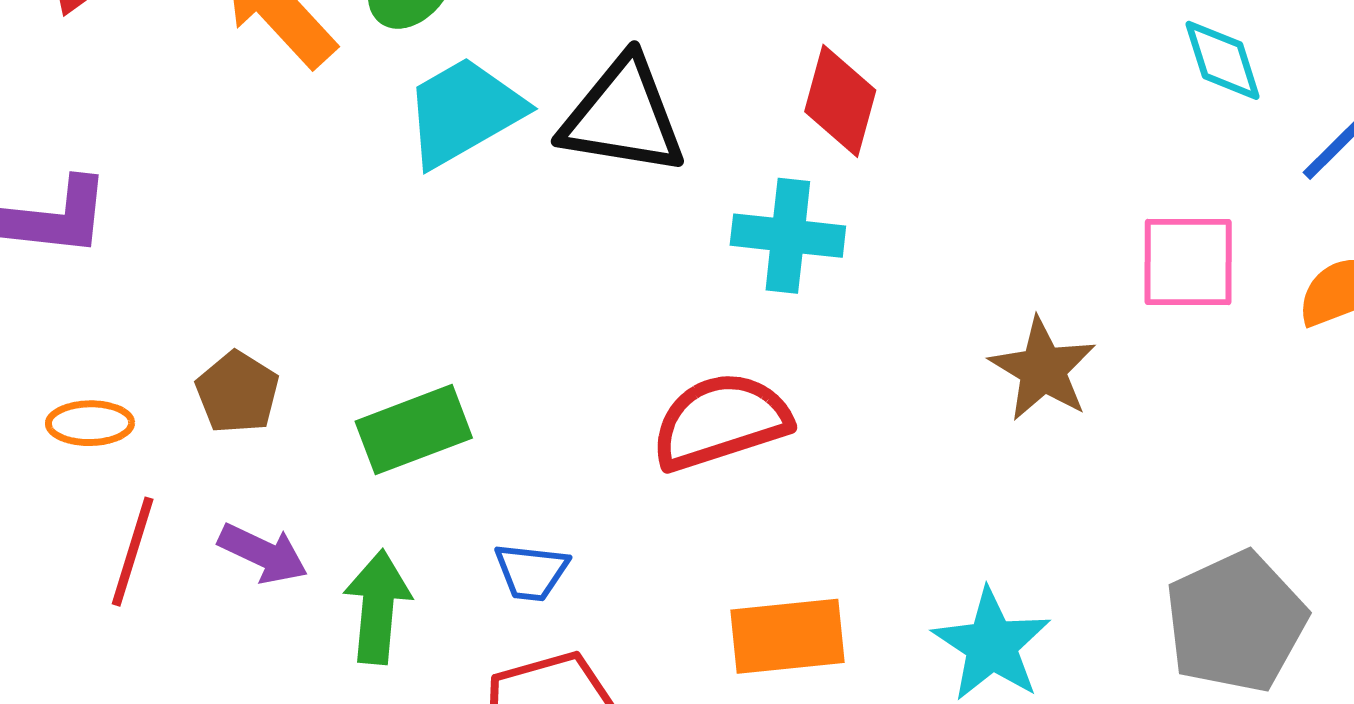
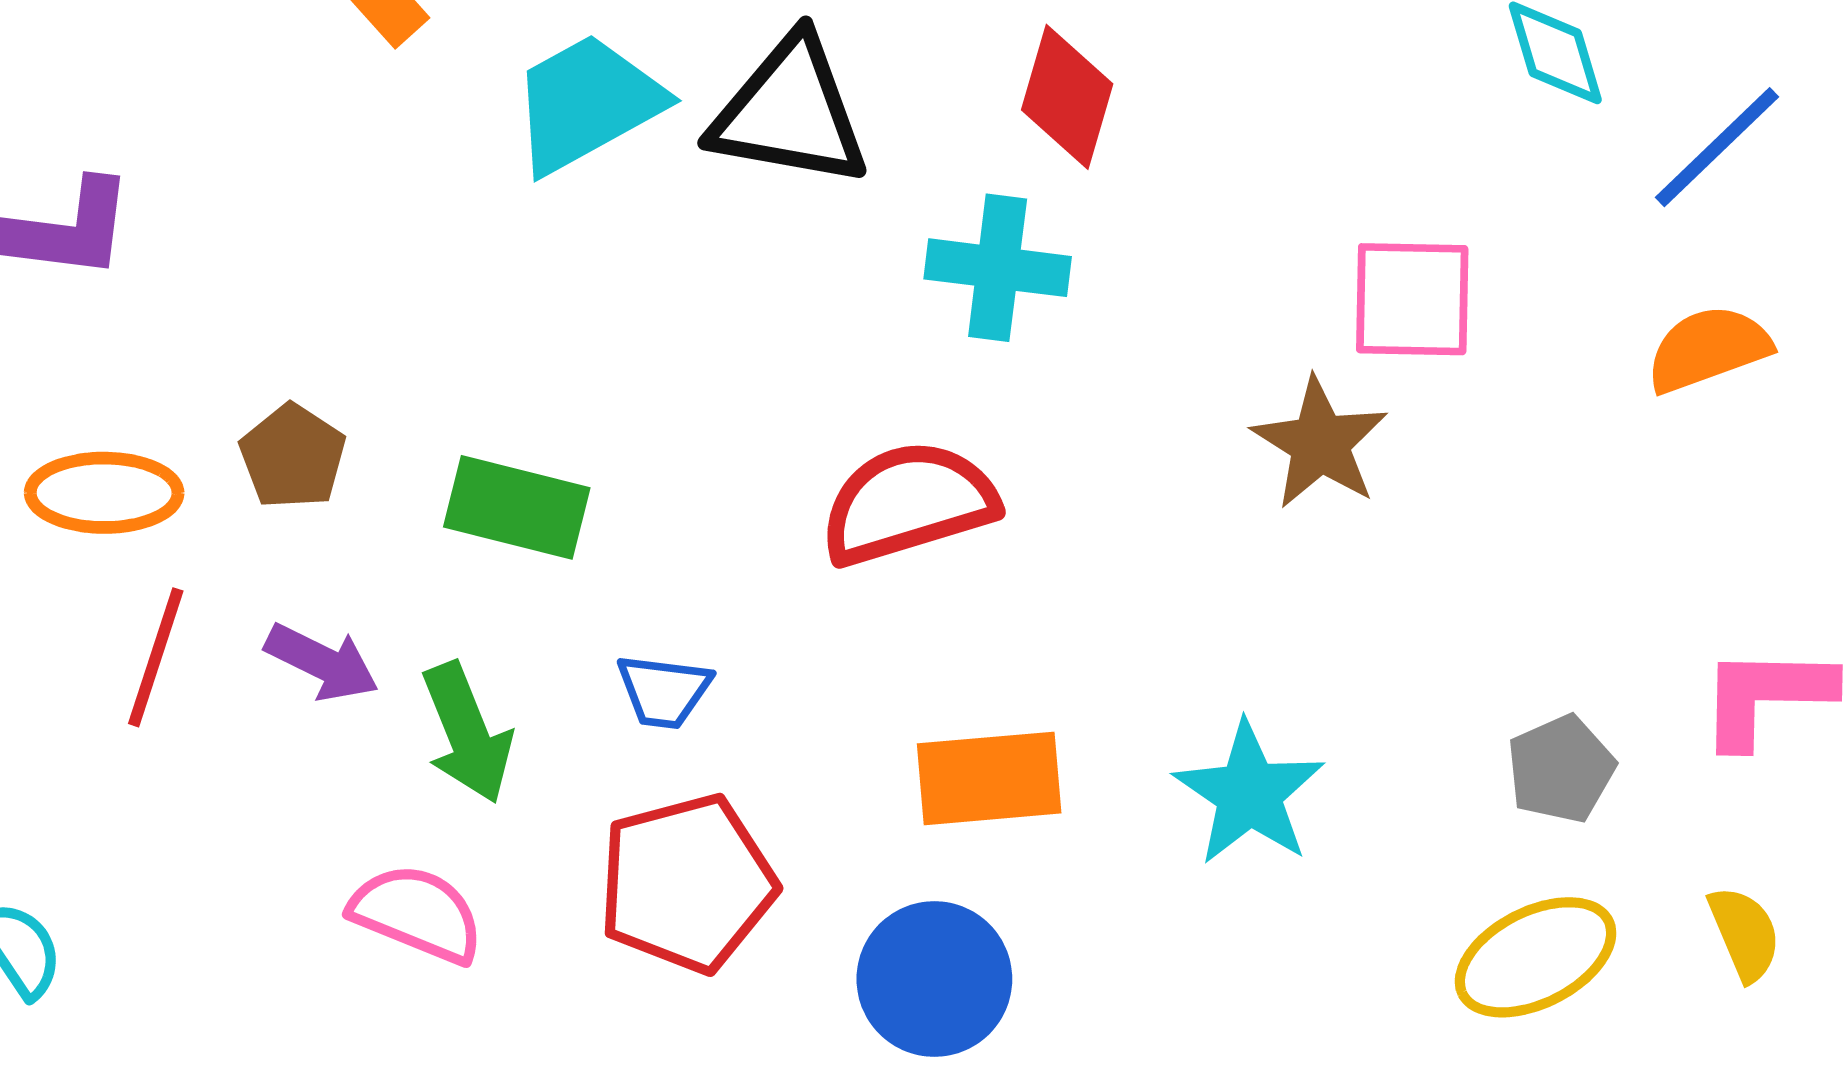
pink square: (1188, 262) -> (1412, 299), moved
orange ellipse: (90, 423) -> (104, 493), size x1.4
green rectangle: (414, 430) -> (517, 507), turned 34
green arrow: (378, 607) -> (467, 733), turned 152
gray pentagon: (1236, 622) -> (1561, 769), size x0.6

